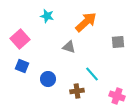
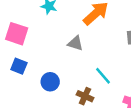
pink square: (20, 39) -> (17, 34), turned -30
brown cross: (77, 91) -> (85, 96), turned 32

